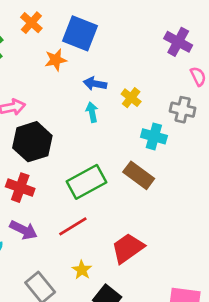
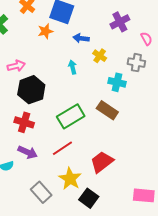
purple cross: (178, 42) -> (120, 22), moved, turned 36
blue arrow: (95, 84) -> (81, 38), moved
yellow star: (82, 270) -> (70, 179), size x1.6

